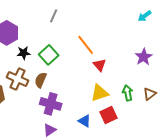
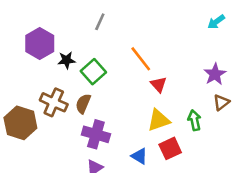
black star: (24, 53) -> (67, 60), moved
brown triangle: (150, 94) -> (221, 102), moved

